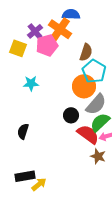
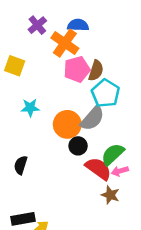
purple cross: (35, 31) -> (37, 25), moved
pink pentagon: (47, 45) -> (77, 69), moved
orange circle: (84, 86) -> (67, 124), moved
gray semicircle: (96, 104) -> (92, 118), moved

